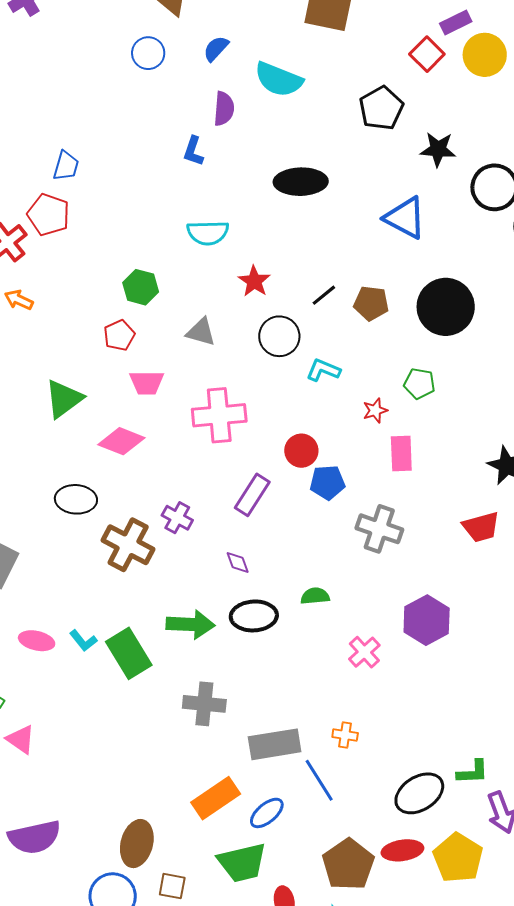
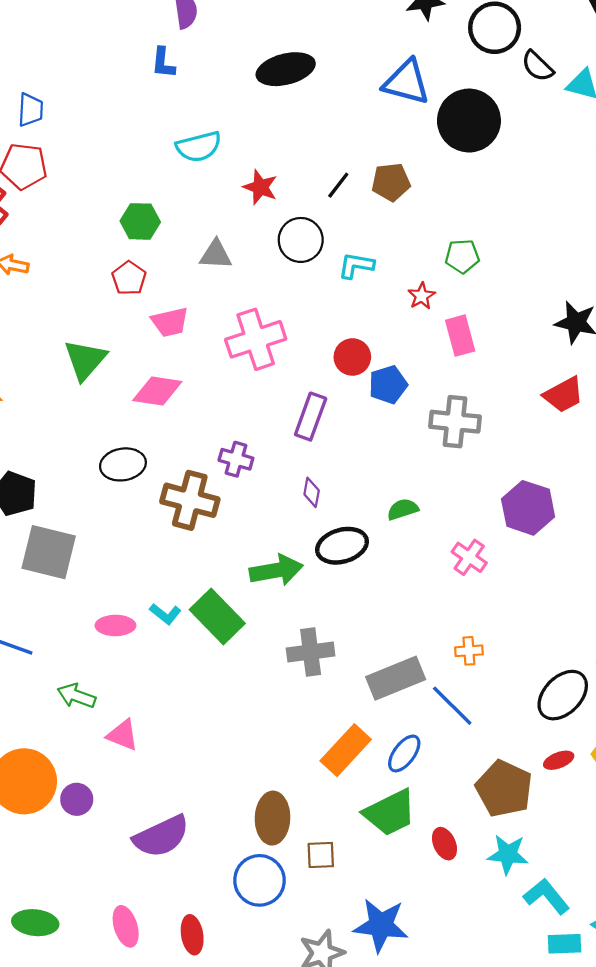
black circle: (446, 307) -> (469, 121), moved
purple diamond: (238, 562) -> (312, 492), turned 44
red ellipse: (402, 850) -> (559, 760), size x0.7

